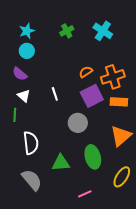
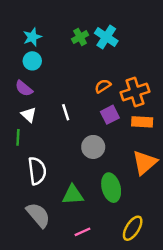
cyan cross: (103, 31) -> (106, 37), moved
purple square: (92, 96) -> (110, 115), size x0.7
yellow ellipse: (122, 177) -> (133, 228), moved
pink line: (85, 194) -> (82, 232), moved

